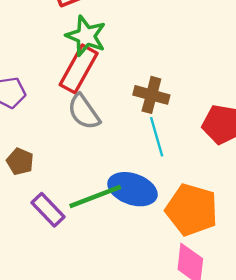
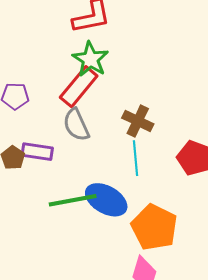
purple rectangle: (48, 210) -> (37, 152), moved, turned -48

